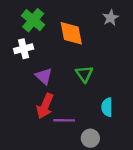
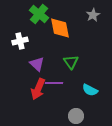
green cross: (33, 20) -> (39, 14), moved
cyan semicircle: (107, 107) -> (90, 90), turned -63
purple line: (64, 120) -> (54, 83), moved

